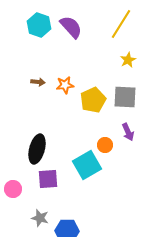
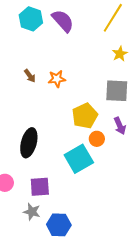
brown arrow: (38, 82) -> (30, 76), turned 48
yellow pentagon: (93, 100) -> (85, 116), moved
purple square: (48, 179) -> (40, 187), moved

